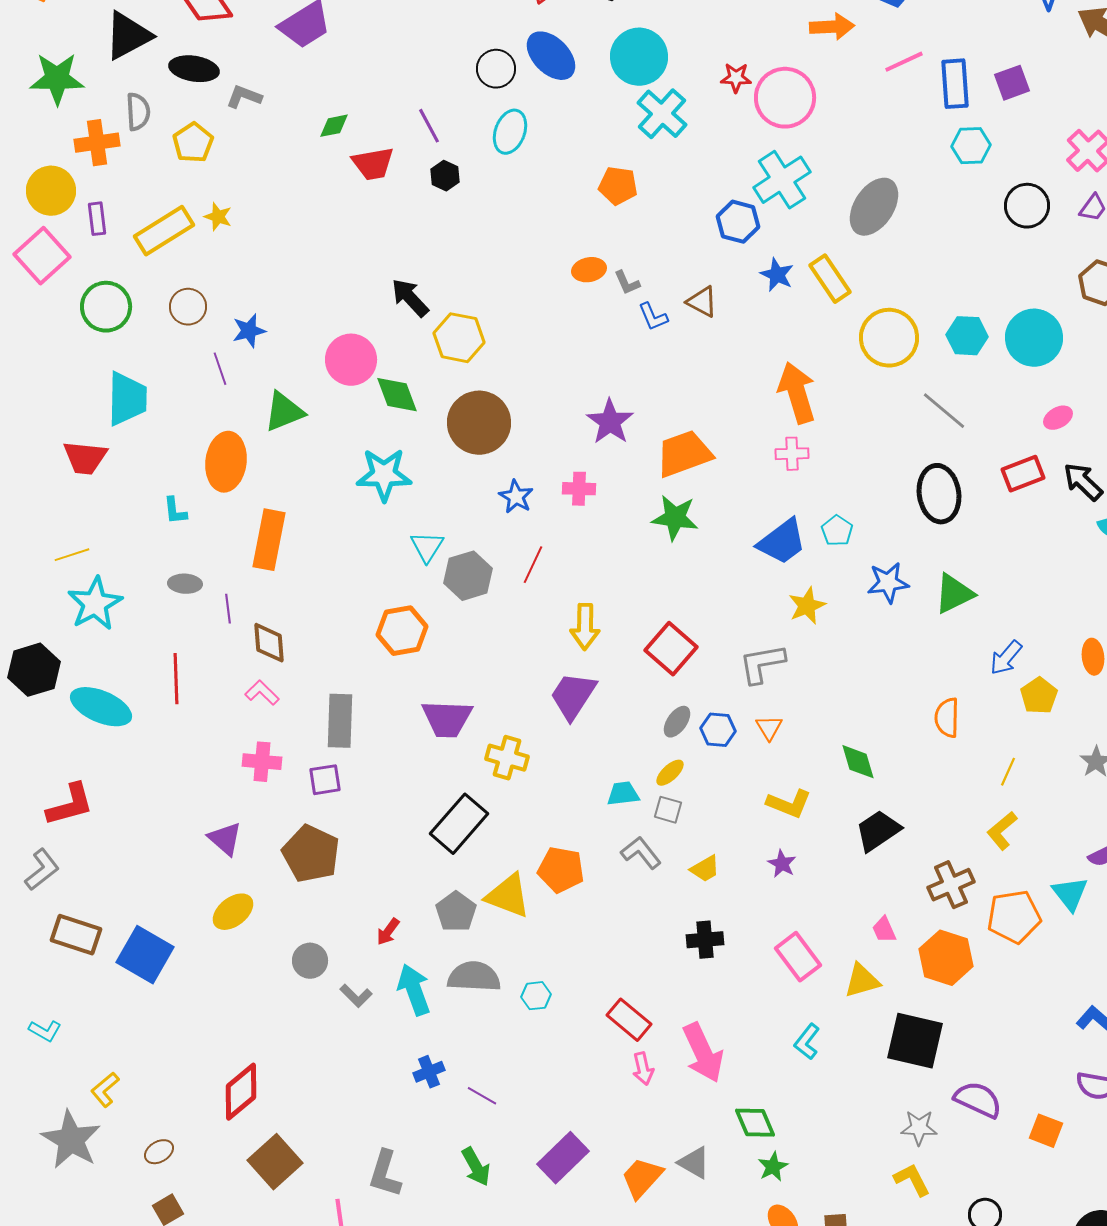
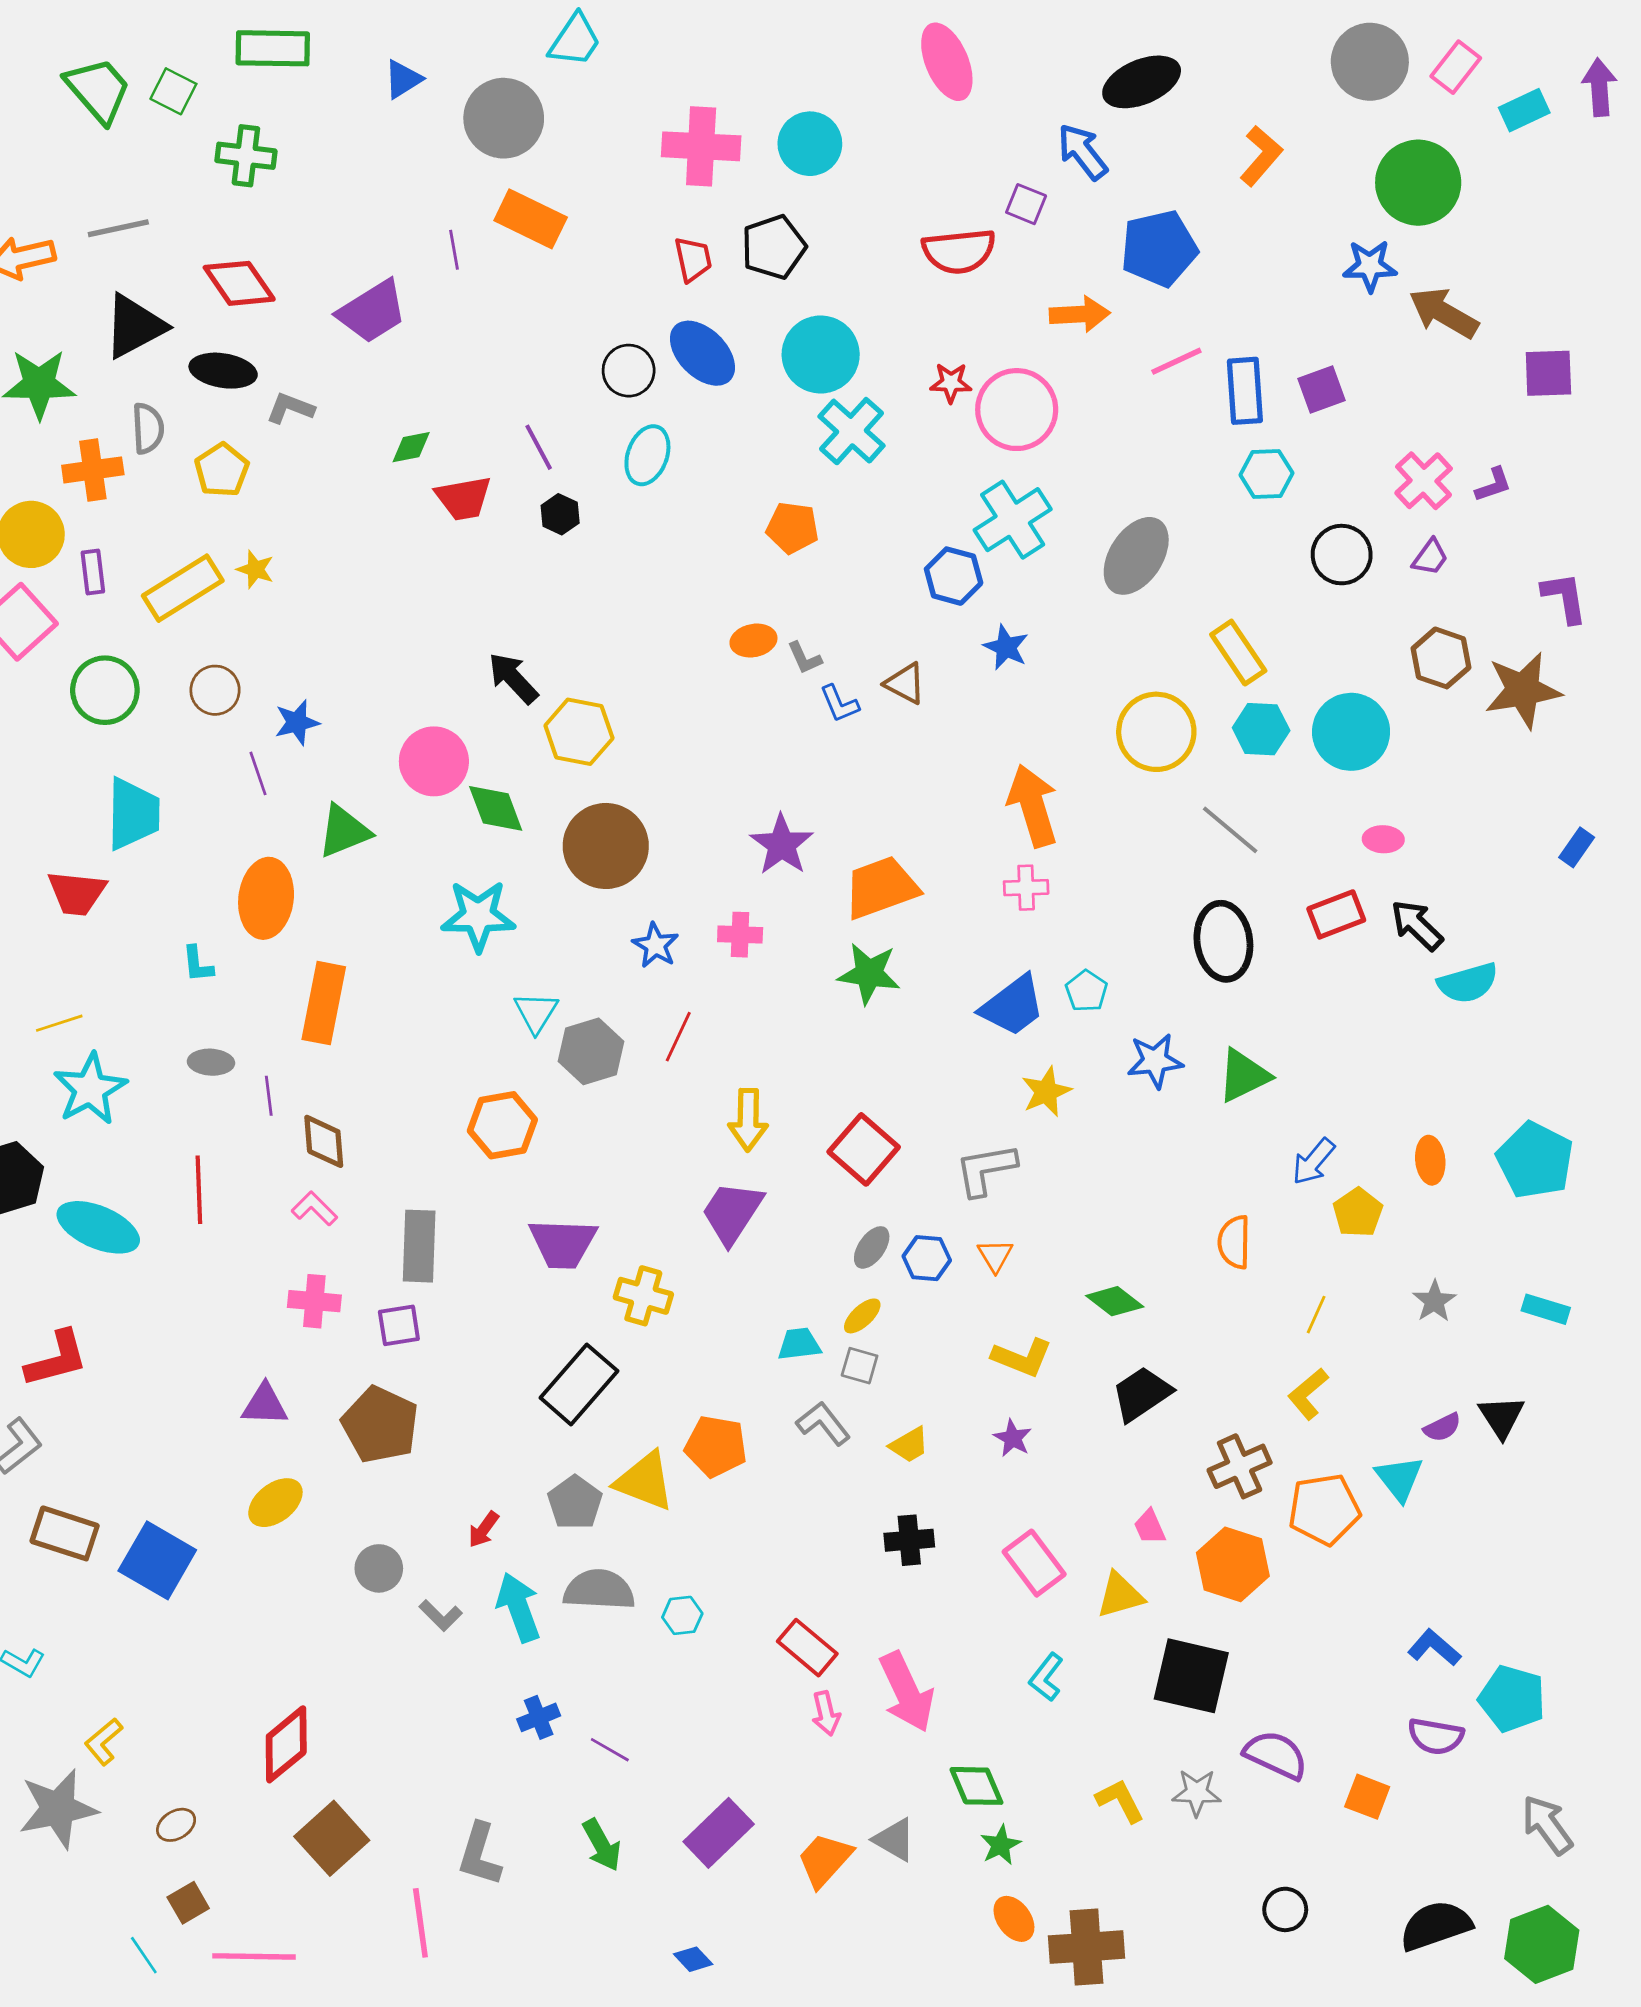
yellow rectangle: (830, 279) -> (1238, 653), moved
pink ellipse: (1058, 418) -> (1383, 839), turned 32
green diamond: (858, 762) -> (1115, 1301), turned -36
purple triangle: (225, 839) -> (265, 1405), turned -39
gray star: (71, 1140) -> (58, 1809), turned 30
yellow L-shape: (912, 1180) -> (1120, 1801), moved

